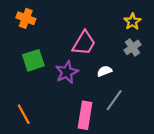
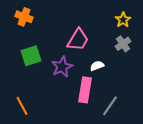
gray line: (114, 100) -> (110, 106), moved
pink rectangle: (85, 115) -> (85, 90), moved

